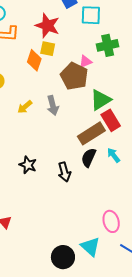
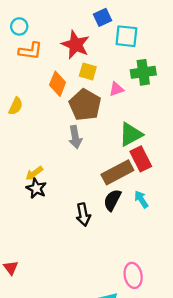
yellow square: (48, 49) -> (88, 71), moved
brown pentagon: (74, 76) -> (85, 105), moved
yellow arrow: (25, 107) -> (34, 173), moved
black star: (28, 165) -> (36, 188), moved

